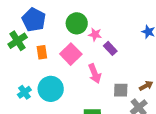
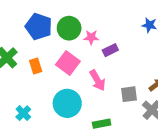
blue pentagon: (34, 20) -> (39, 27), moved
purple rectangle: (110, 48) -> (110, 50), turned -64
cyan circle: (51, 89) -> (67, 103), moved

